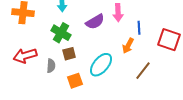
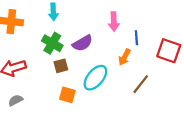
purple semicircle: (95, 22) -> (82, 43), moved
gray semicircle: (51, 66) -> (16, 100), moved, turned -120
orange square: (75, 81) -> (67, 95), turned 35

